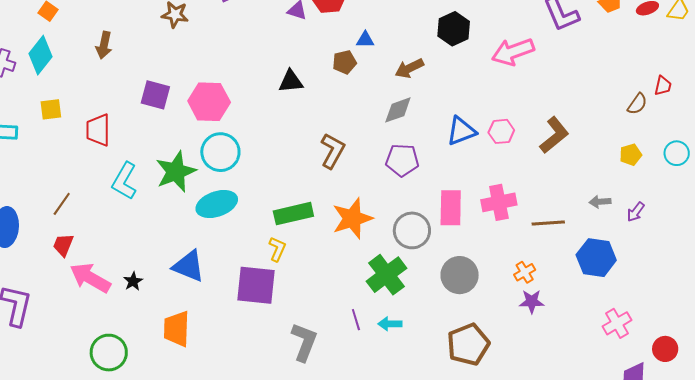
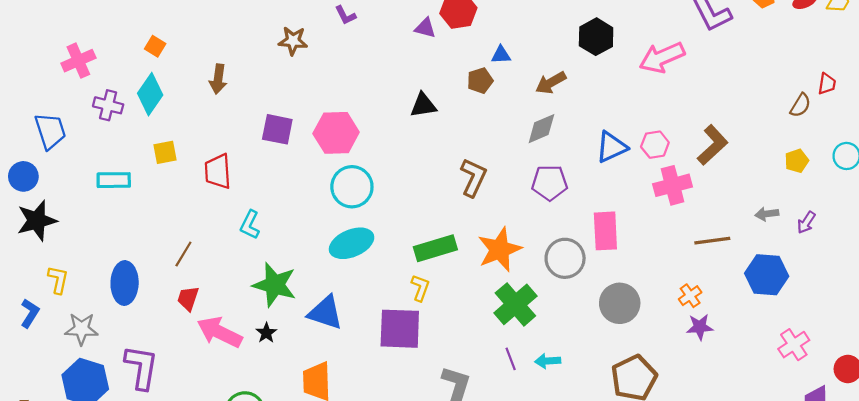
green star: (176, 172) -> (275, 285), moved, turned -30
cyan L-shape: (124, 181) -> (250, 225), size x0.7
pink cross: (499, 202) -> (672, 185), moved
green cross: (386, 275) -> (515, 304), moved

